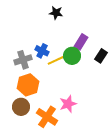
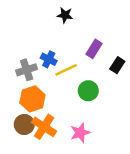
green circle: (72, 56) -> (88, 91), moved
pink star: (68, 104) -> (80, 133), moved
orange cross: (47, 117) -> (44, 127), moved

